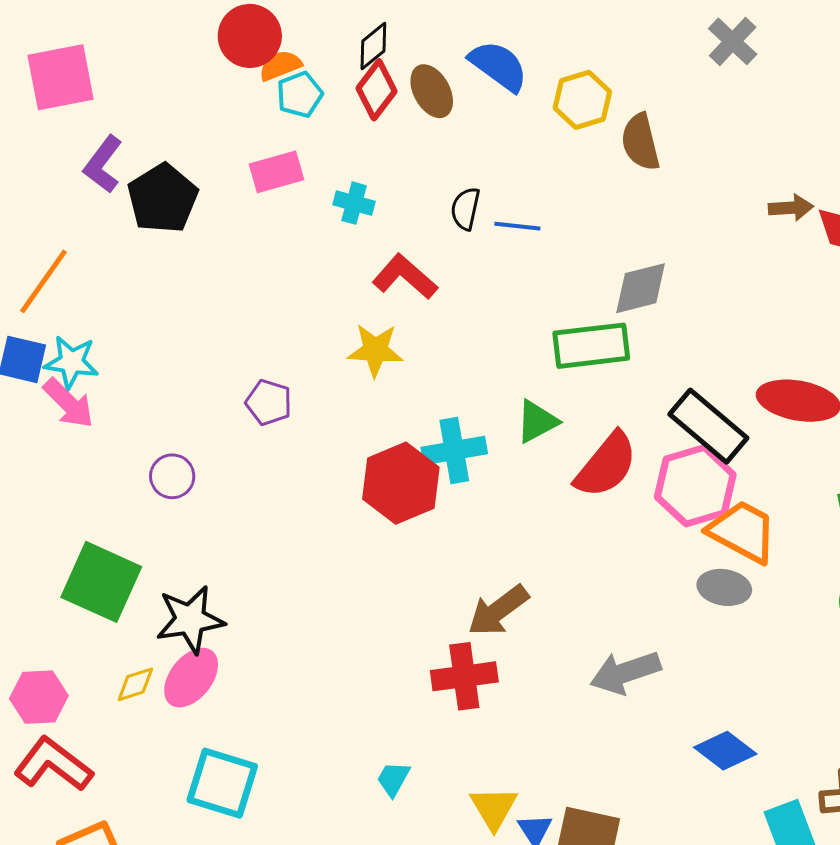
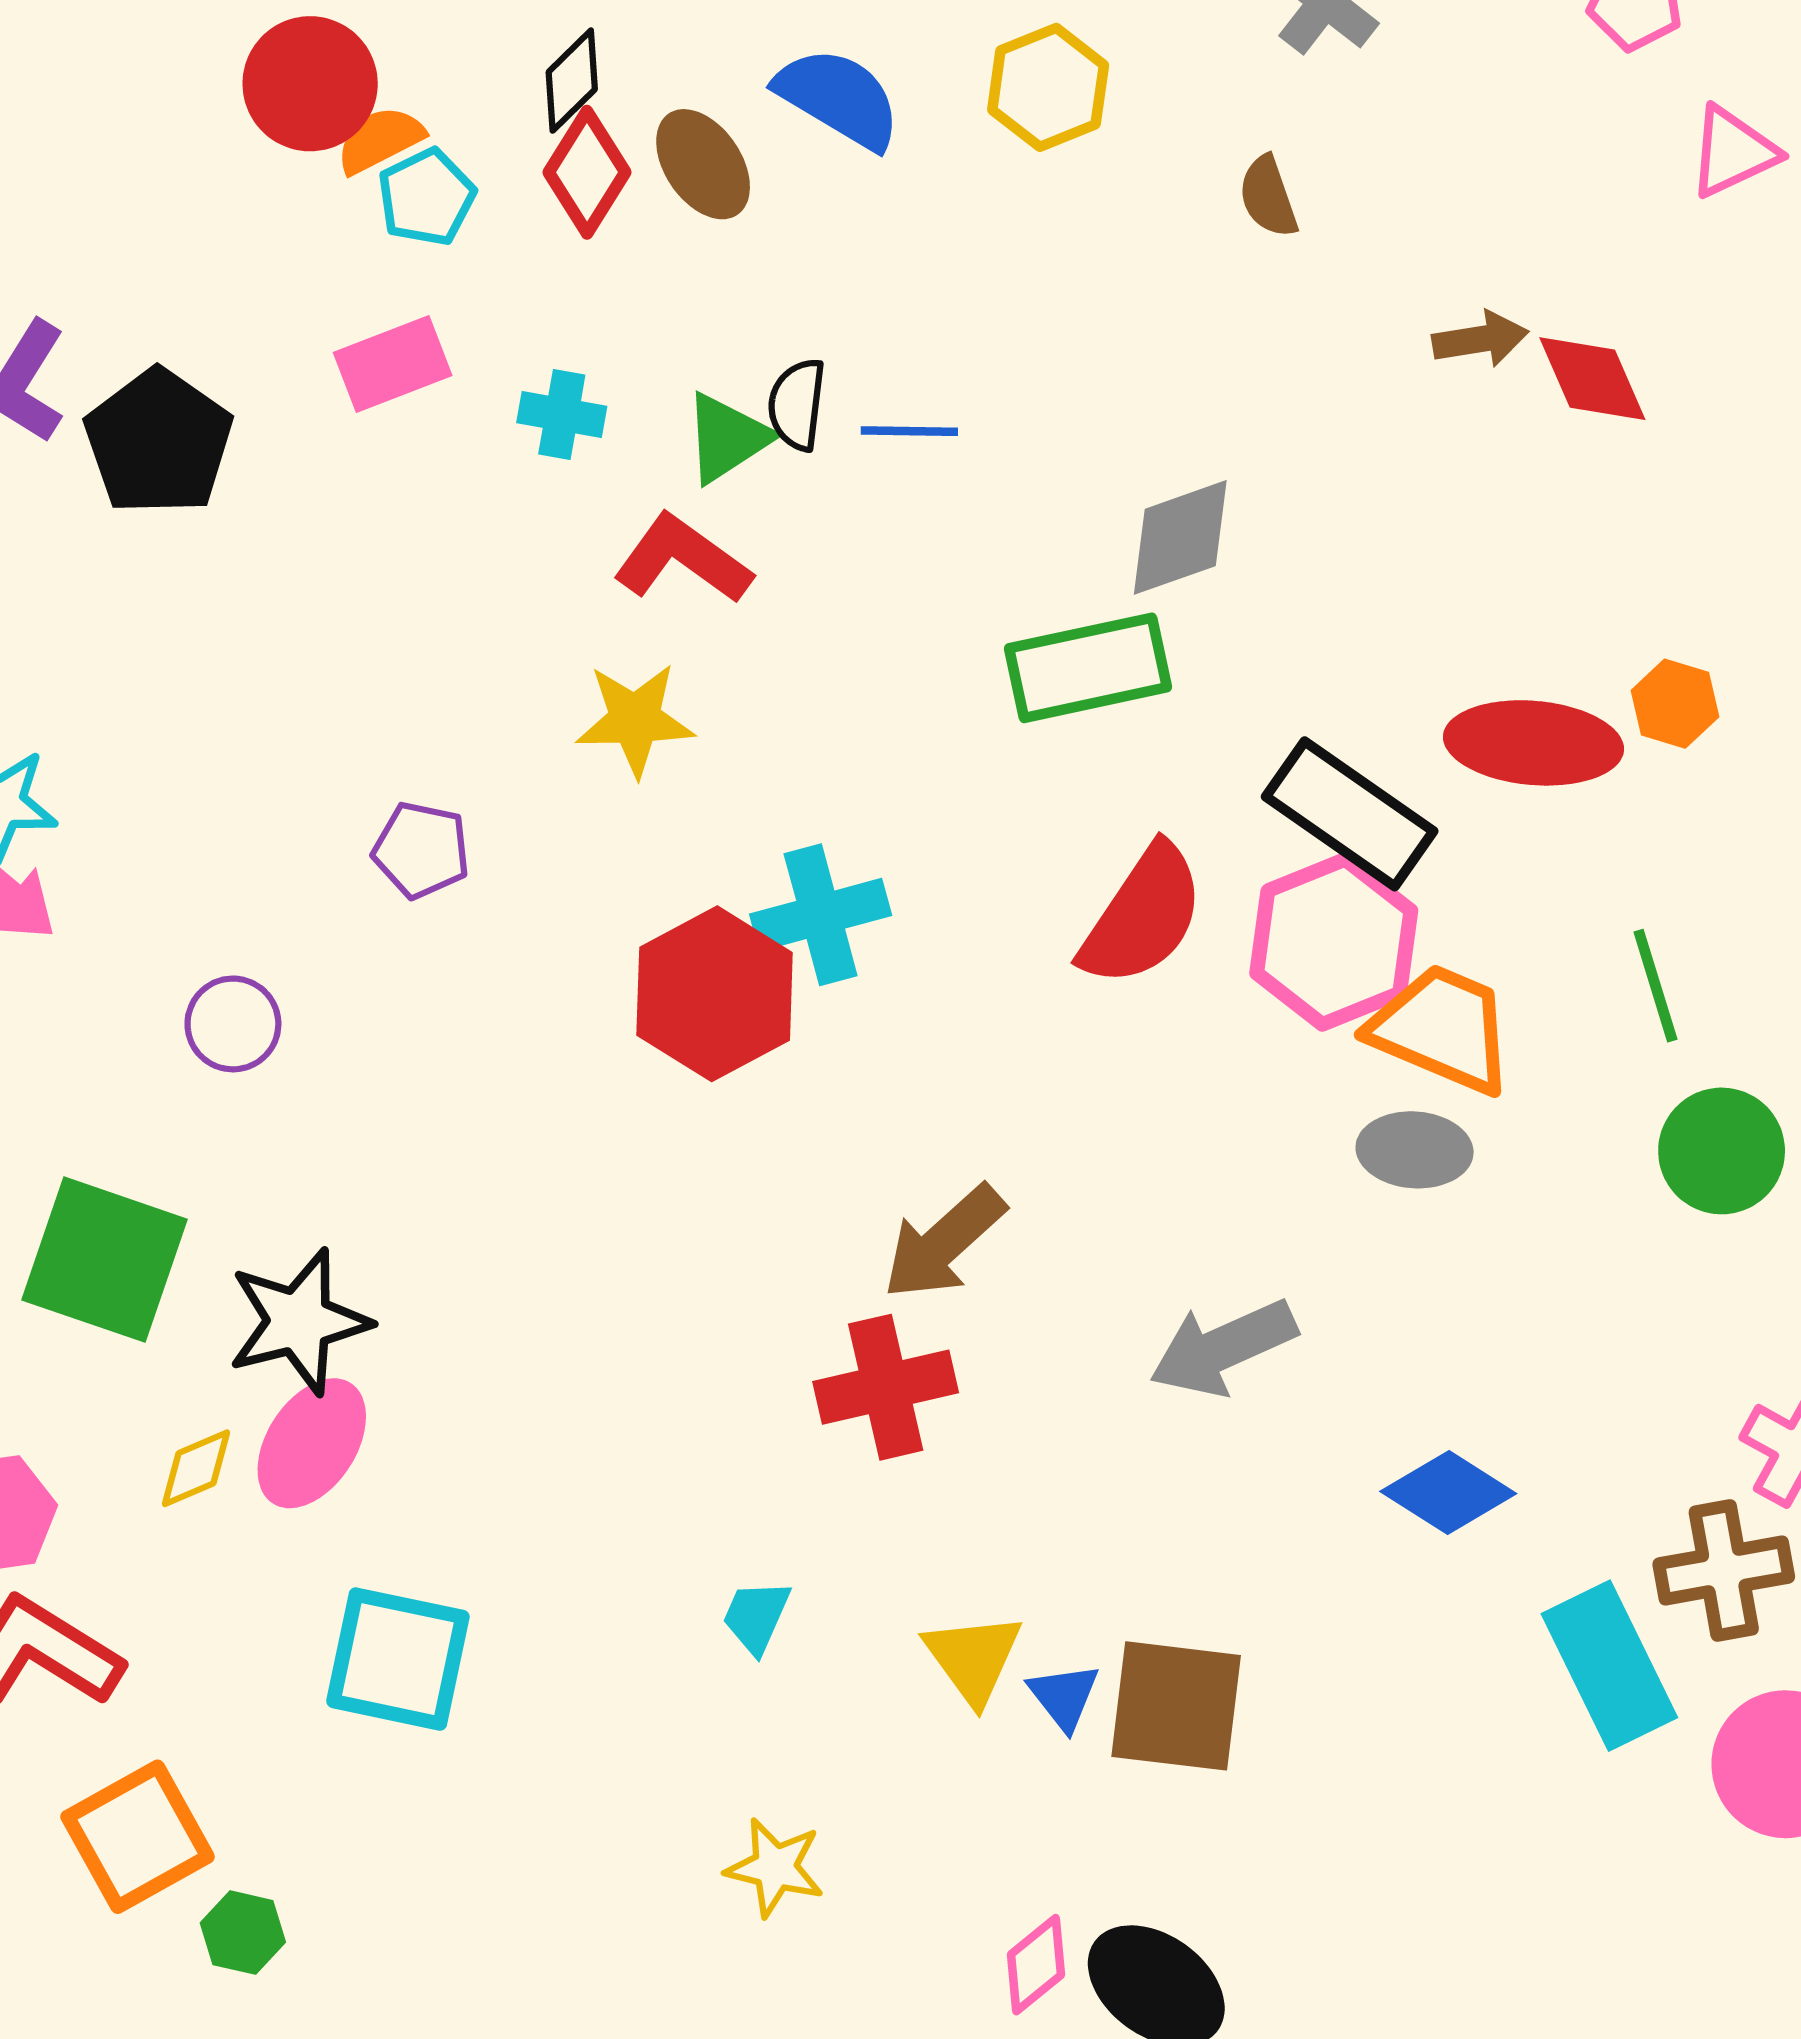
yellow hexagon: (582, 100) -> (1048, 87), moved
brown semicircle: (640, 142) -> (1268, 197), moved, size x0.7
green triangle: (537, 421) -> (727, 438), moved

